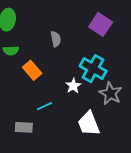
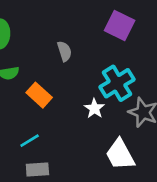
cyan cross: (93, 69) -> (117, 83), turned 36
cyan line: (45, 106) -> (30, 141), moved

